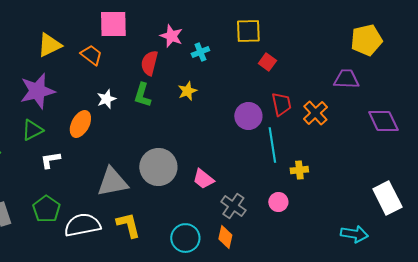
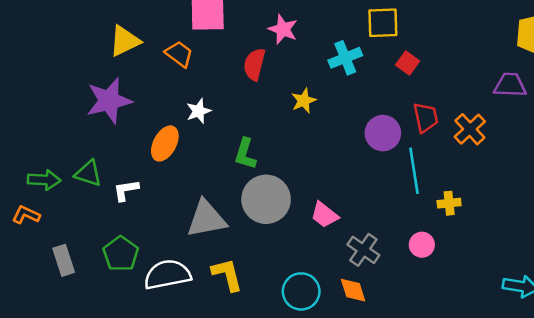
cyan cross: (200, 52) -> (345, 58), moved, size x1.4
green L-shape: (142, 95) -> (245, 154), moved
green triangle: (32, 130) -> (88, 173), moved, turned 45
orange diamond: (225, 237) -> (353, 290), turned -30

